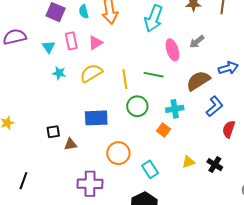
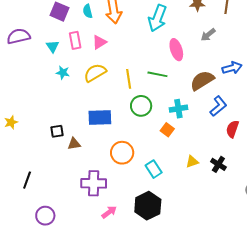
gray arrow: (197, 42) -> (208, 35), moved

